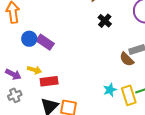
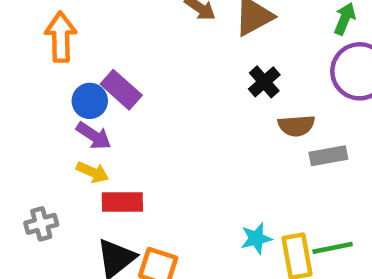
purple rectangle: (45, 42) -> (121, 90), moved
brown semicircle: (127, 59) -> (296, 126), moved, turned -56
purple arrow: (13, 74) -> (94, 136), moved

